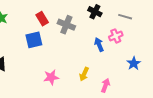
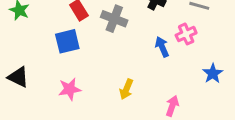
yellow arrow: (84, 74) -> (126, 89), moved
pink star: (51, 77) -> (70, 89), moved

